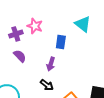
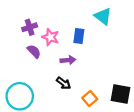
pink star: (35, 26) -> (50, 37), moved
purple arrow: (51, 64) -> (68, 60), turned -112

